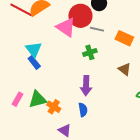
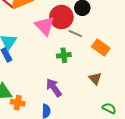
purple arrow: (86, 86) -> (54, 88), turned 132
orange cross: (54, 107) -> (18, 103), turned -32

